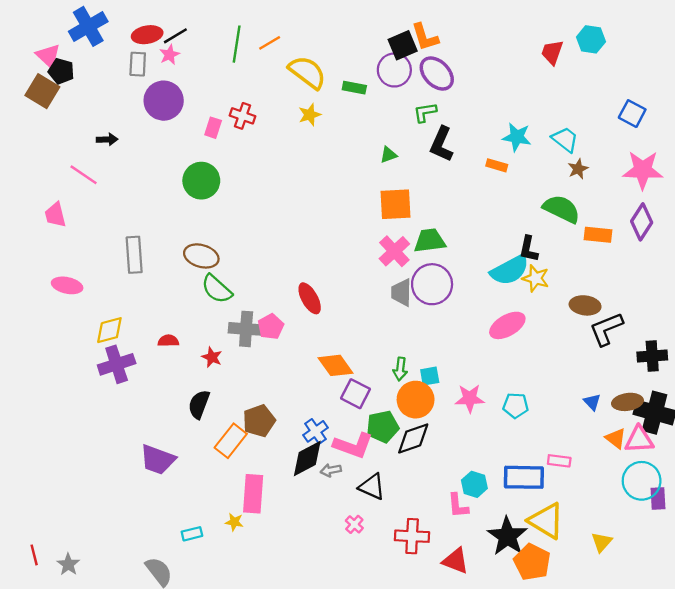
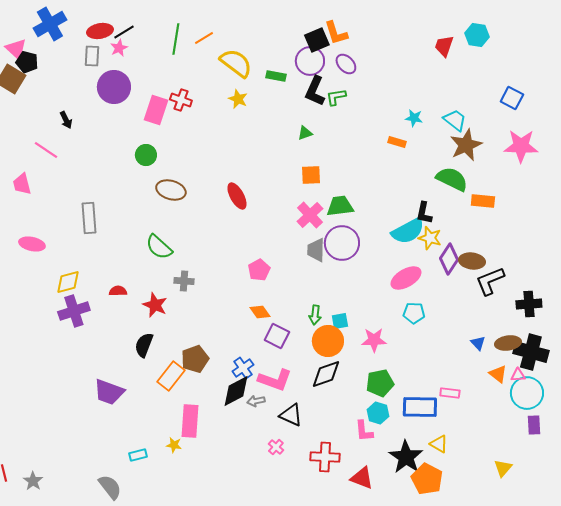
purple ellipse: (437, 74) -> (346, 64), size x0.7
yellow star: (310, 115) -> (238, 99), turned -30
pink rectangle: (213, 128) -> (156, 110), size x1.6
cyan star: (517, 137) -> (414, 118), size x0.7
black arrow: (107, 139) -> (66, 120), turned 66
black L-shape: (441, 144) -> (315, 91), moved
brown star: (578, 169) -> (466, 145), size x1.8
green circle: (201, 181) -> (146, 155), size x0.7
orange square: (396, 204) -> (311, 175), size x0.7
purple diamond: (642, 222) -> (449, 259), moved
brown ellipse: (201, 256) -> (171, 190), moved
red ellipse: (310, 298) -> (237, 196), moved
pink pentagon: (271, 327) -> (259, 270), moved
gray cross: (246, 329) -> (184, 281), size x0.7
red star: (212, 357) -> (155, 305), size x1.4
orange diamond: (335, 365) -> (260, 312), size x0.7
cyan pentagon: (516, 405) -> (414, 313), moved
green pentagon: (383, 427) -> (380, 383), moved
pink triangle: (639, 440) -> (518, 375), size x0.6
cyan circle: (642, 481) -> (527, 393), moved
yellow triangle: (546, 521) -> (439, 444), size x0.6
yellow triangle: (602, 542) -> (503, 468), moved

